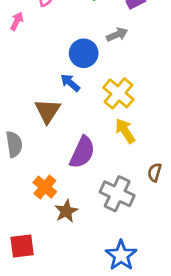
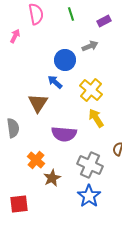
purple semicircle: (82, 152) -> (64, 134), turned 70
blue star: (121, 255) -> (89, 196), moved

